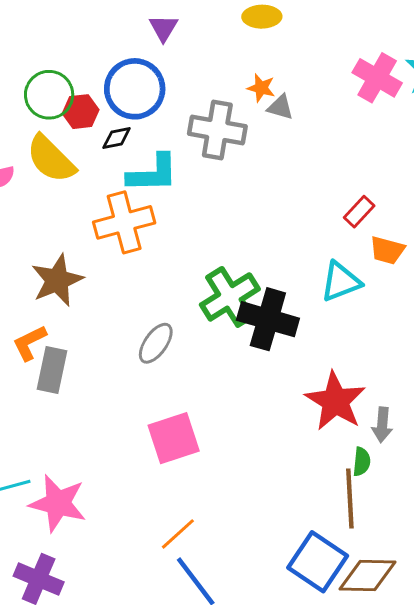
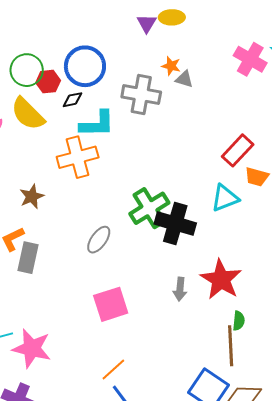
purple triangle: (164, 28) -> (147, 23), moved
red rectangle: (359, 212) -> (238, 150), size x1.5
brown star: (57, 280) -> (32, 196), size x0.7
gray arrow: (382, 425) -> (180, 289), moved

